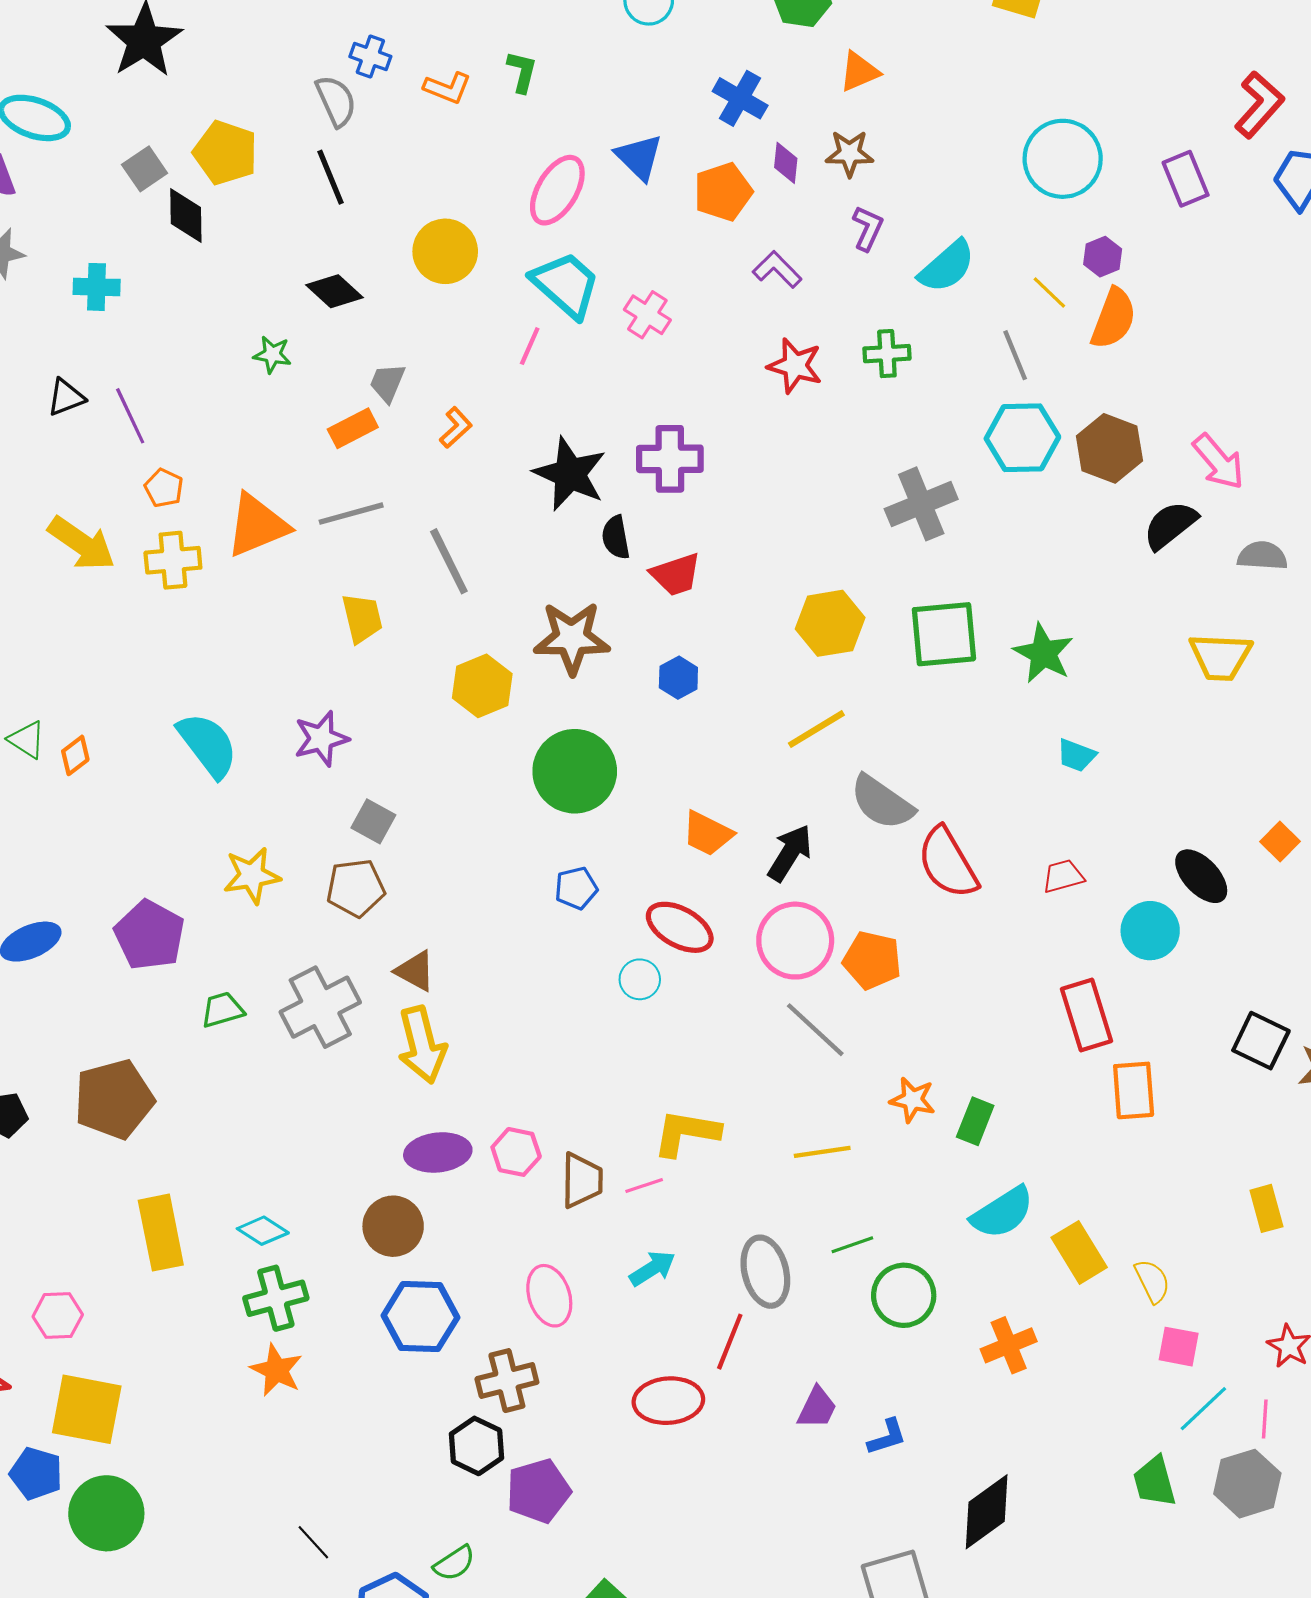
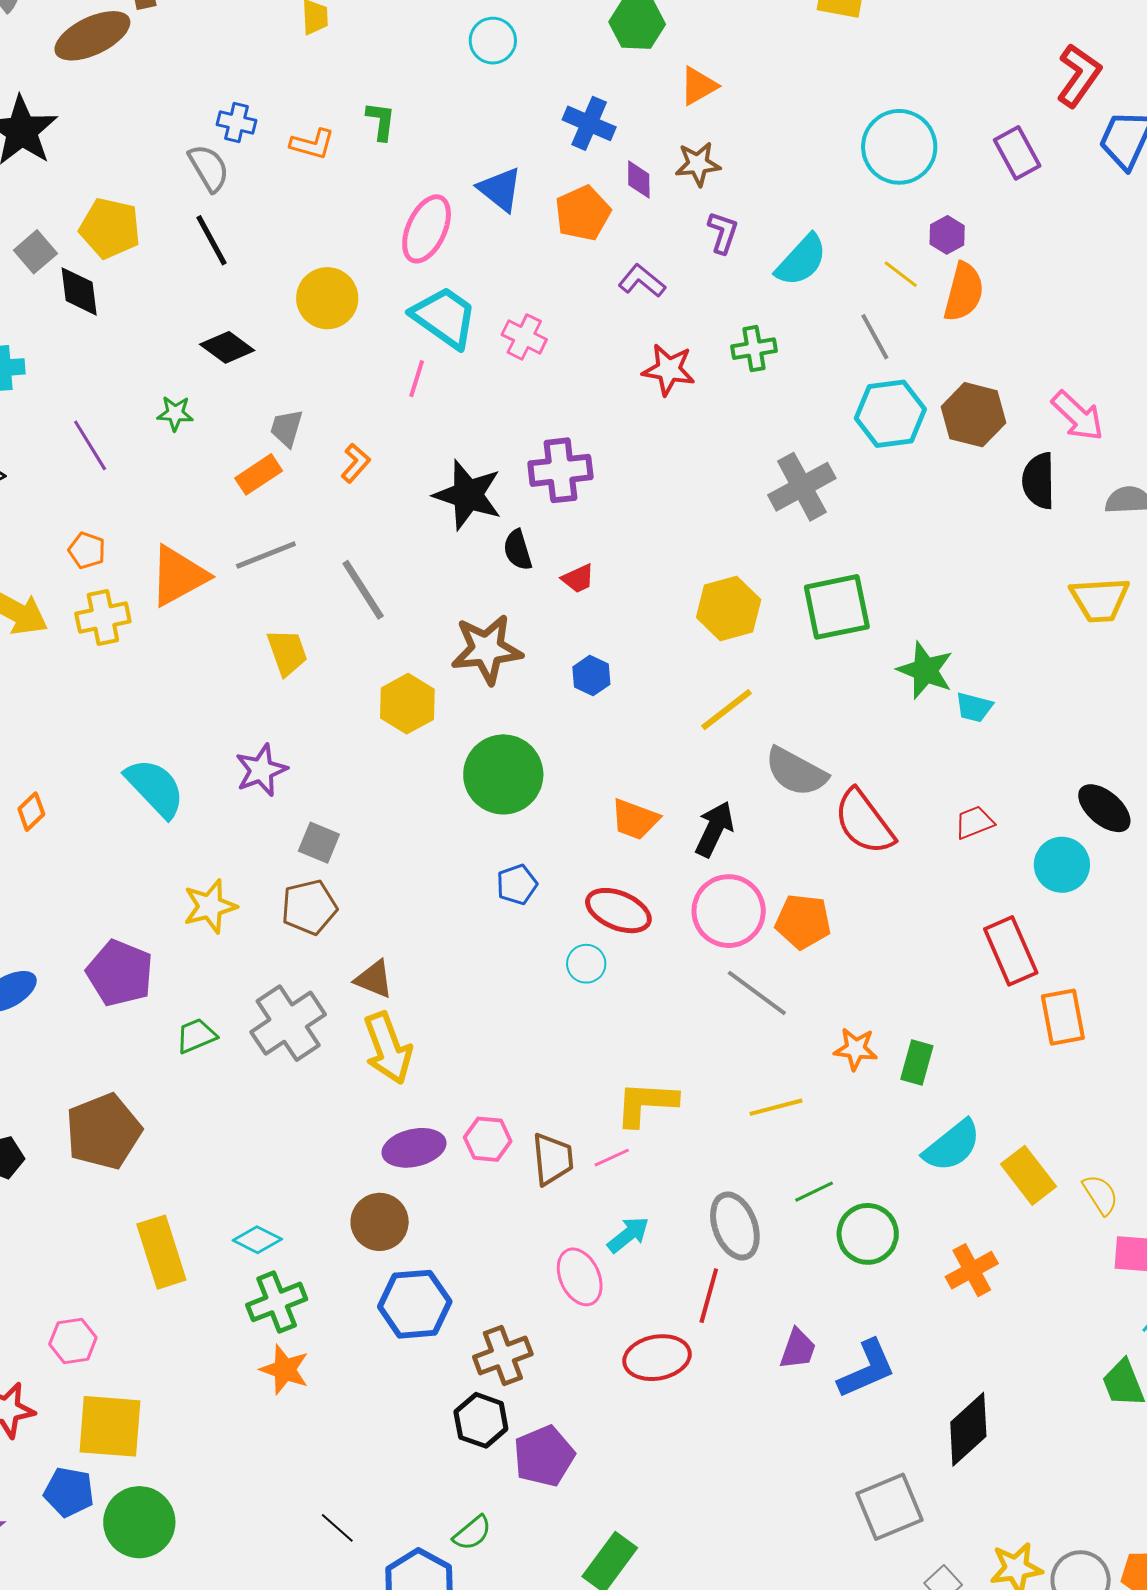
purple line: (130, 416) -> (90, 445), moved
black semicircle: (1170, 525) -> (1039, 481), turned -46
red trapezoid: (676, 574) -> (578, 579), size x0.7
green star: (1043, 653) -> (925, 670), moved
pink ellipse: (549, 1296) -> (580, 1277), moved
blue L-shape: (887, 1437) -> (867, 1369), size x1.6

